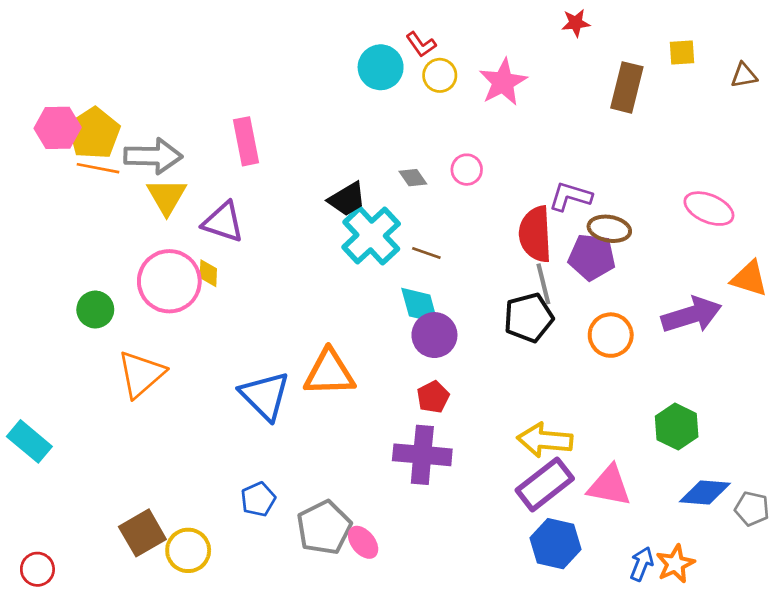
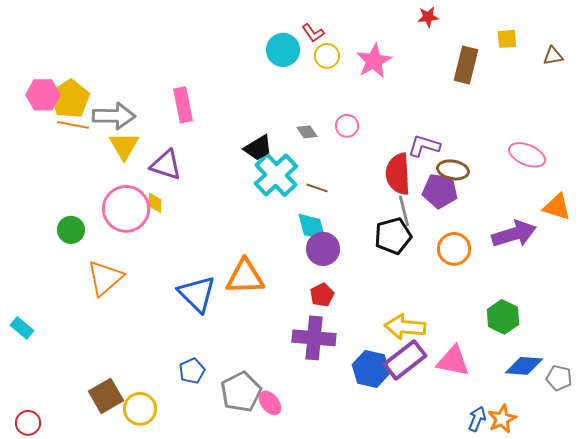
cyan rectangle: (29, 441) -> (22, 328), size x0.7
blue hexagon: (556, 544) -> (371, 369), moved

